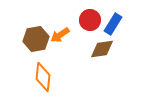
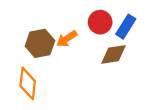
orange diamond: (43, 77) -> (28, 83), moved

